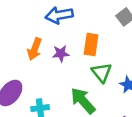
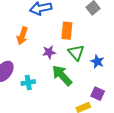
purple star: (61, 53) -> (49, 52), moved

